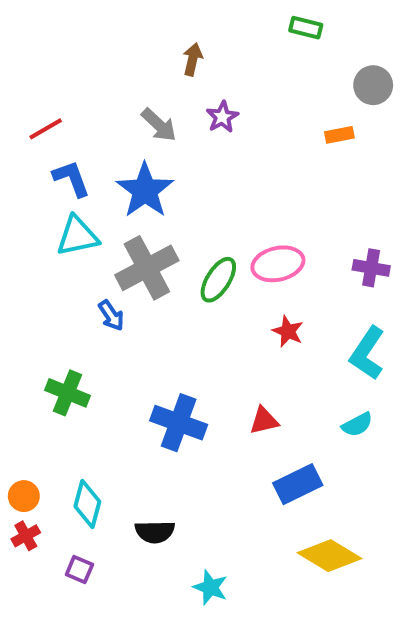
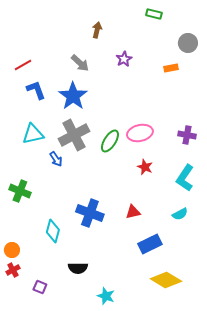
purple star: (222, 117) -> (124, 59), moved
cyan triangle: (77, 236) -> (33, 134), moved
green cross: (67, 393) -> (20, 191), moved
cyan diamond: (87, 504) -> (53, 231), moved

